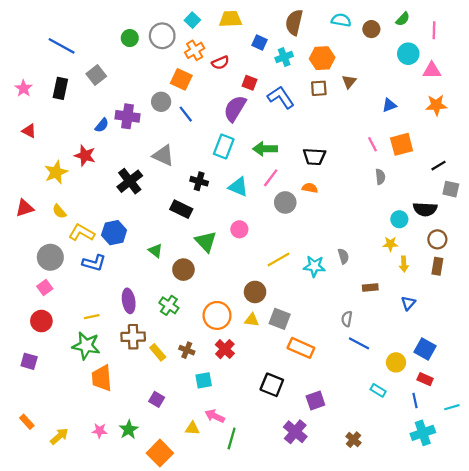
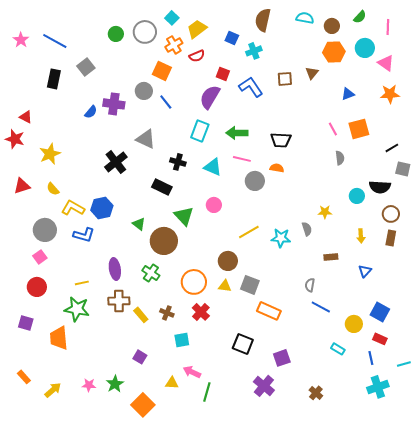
yellow trapezoid: (230, 19) -> (197, 29), moved, turned -35
orange hexagon: (322, 58) -> (334, 52), moved
pink triangle: (432, 70) -> (386, 63), turned 36
pink star: (23, 88) -> (21, 40), moved
red star: (85, 155) -> (15, 139), moved
pink line: (271, 178) -> (242, 159), turned 66
yellow star: (390, 244) -> (325, 212), moved
brown circle: (183, 270) -> (164, 241), size x1.4
orange trapezoid: (102, 378) -> (59, 338), moved

